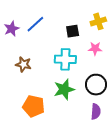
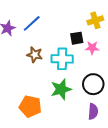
black square: (73, 31) -> (77, 38), moved
brown star: (23, 64) -> (35, 55), moved

